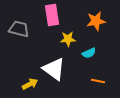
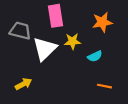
white triangle: (54, 69) -> (45, 49), moved, turned 40
yellow arrow: (30, 84) -> (23, 84), moved

